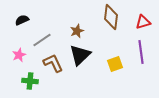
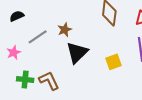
brown star: (77, 31) -> (65, 30), moved
brown L-shape: (53, 63) -> (49, 81), moved

